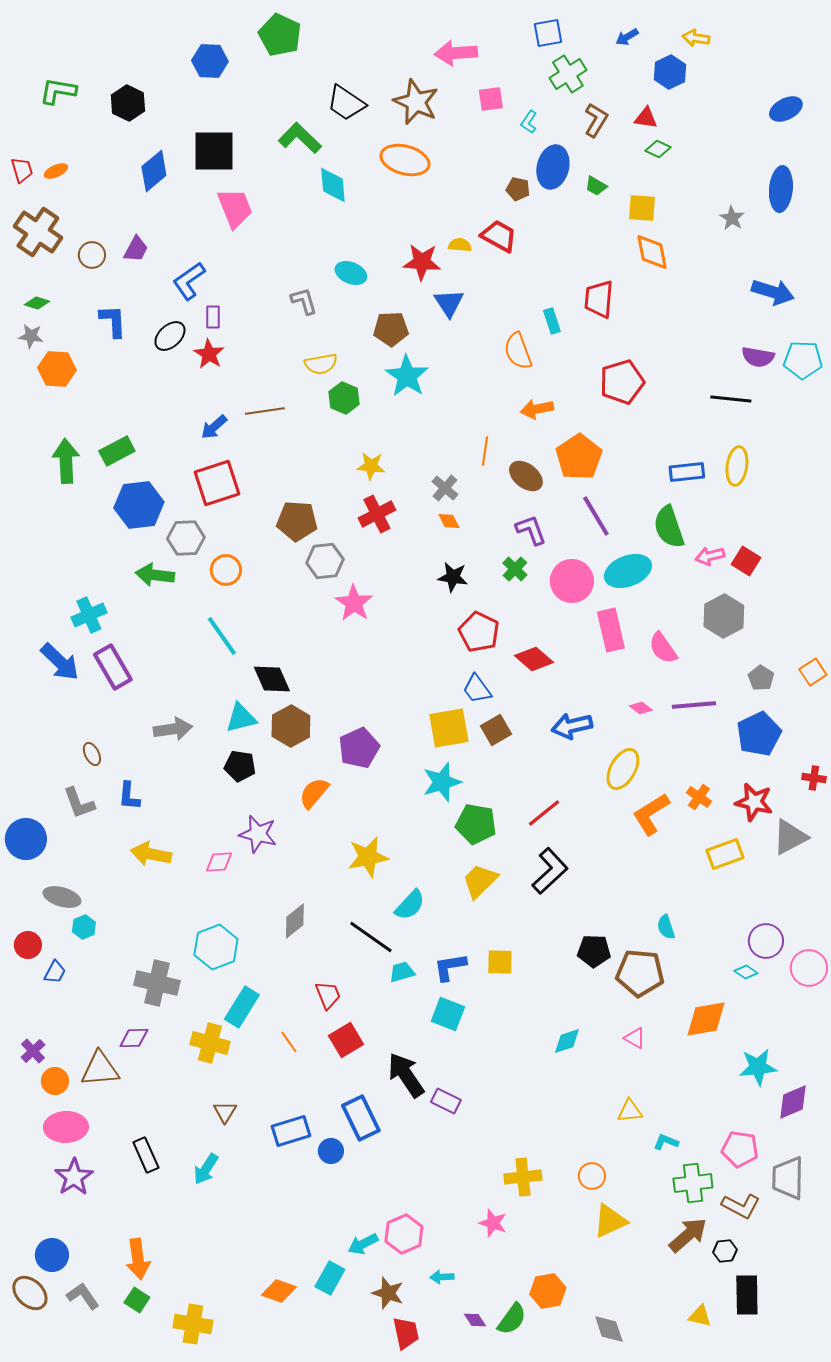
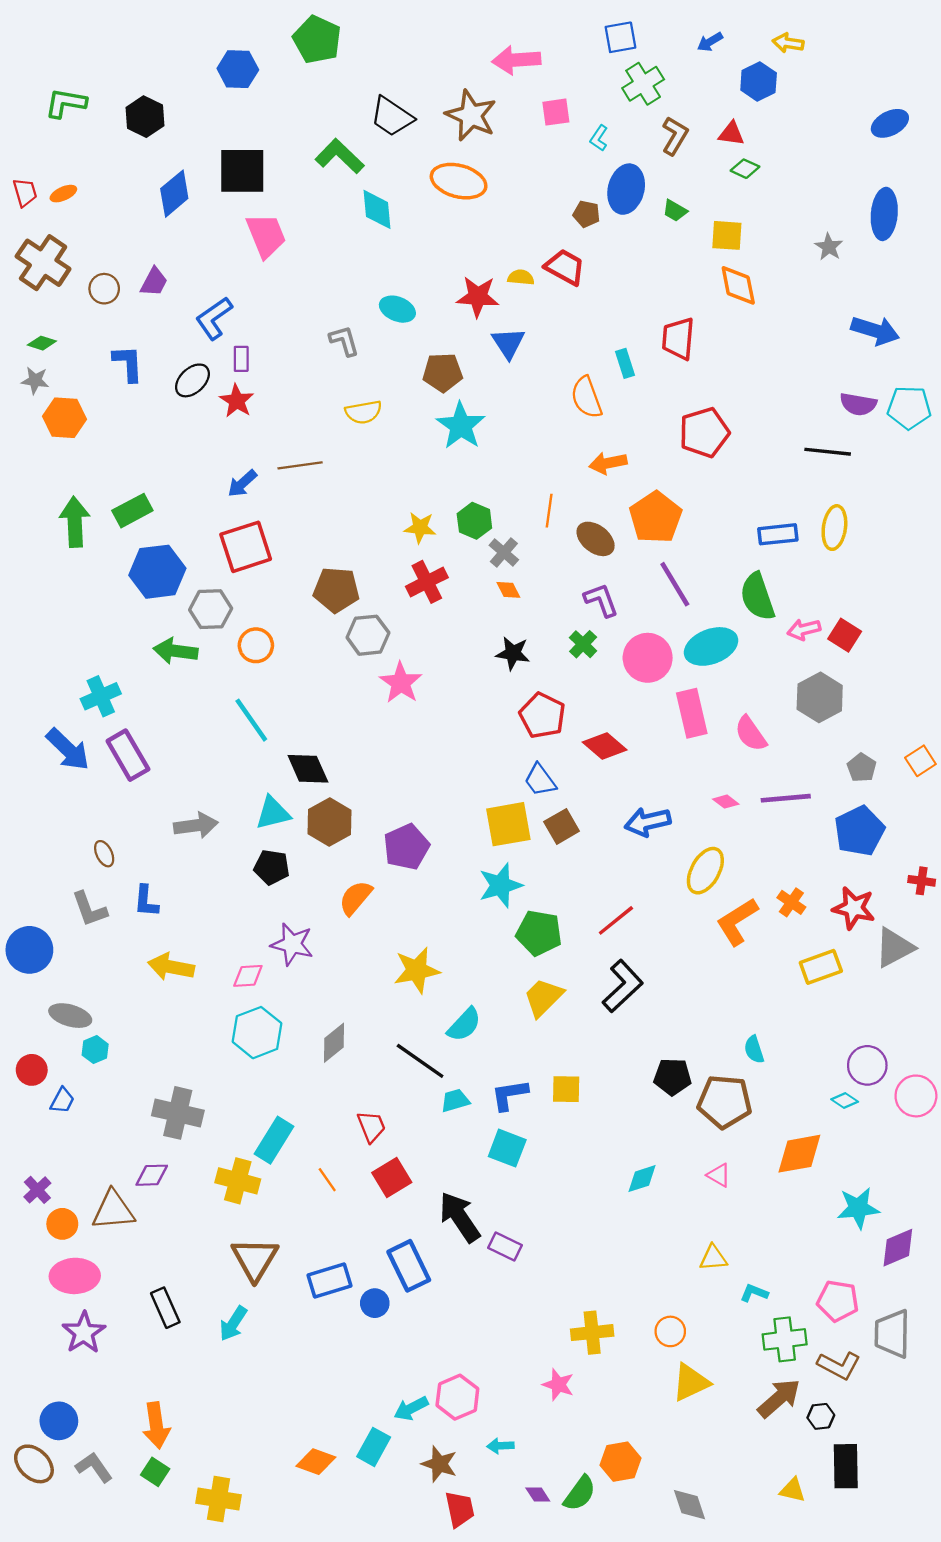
green hexagon: (344, 398) -> (474, 521), moved
cyan hexagon: (216, 947) -> (257, 1033), moved
brown triangle: (225, 1112) -> (255, 1259), size x1.8

